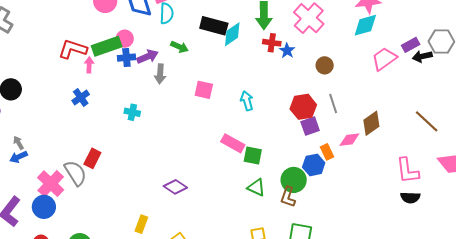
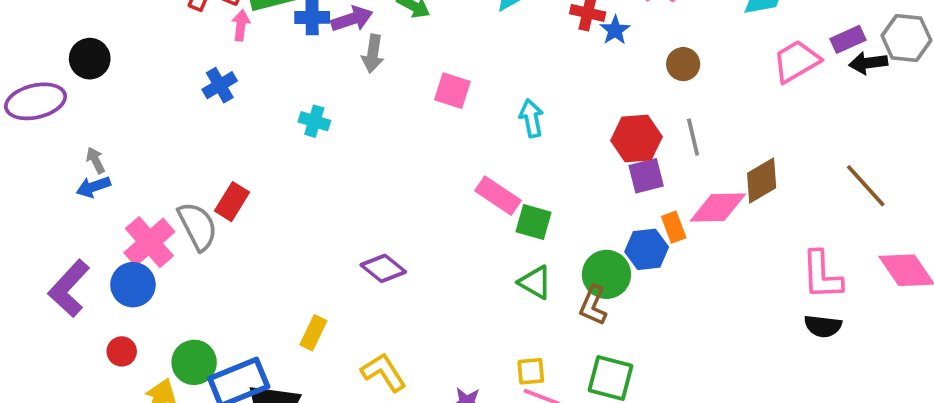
pink diamond: (349, 140) -> (718, 208), size x1.4

